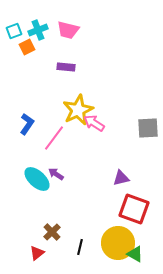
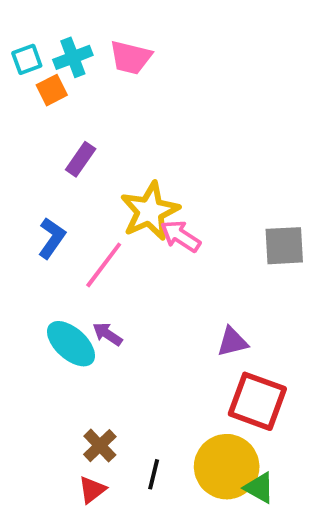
purple rectangle: (66, 67) -> (81, 159), moved, turned -60
red triangle: (37, 253) -> (92, 490), moved

